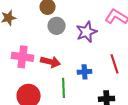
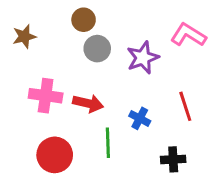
blue cross: (85, 72) -> (140, 118), turned 32

